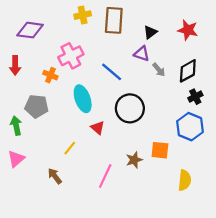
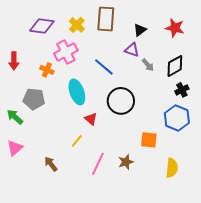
yellow cross: (83, 15) -> (77, 25), moved, turned -35
purple diamond: (30, 30) -> (42, 26), moved
green arrow: (16, 126) -> (15, 117), turned -36
yellow line: (70, 148) -> (77, 141), moved
brown star: (134, 160) -> (126, 162), moved

